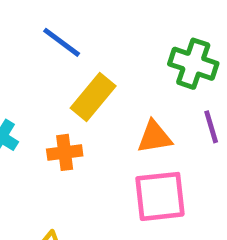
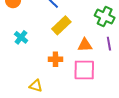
orange cross: (65, 152) -> (55, 59), moved

